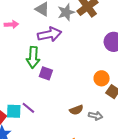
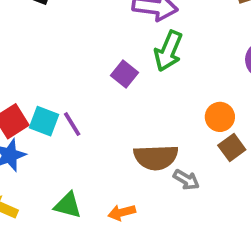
green arrow: (33, 57) -> (168, 51), moved
brown semicircle: (76, 110) -> (156, 157), size x1.6

